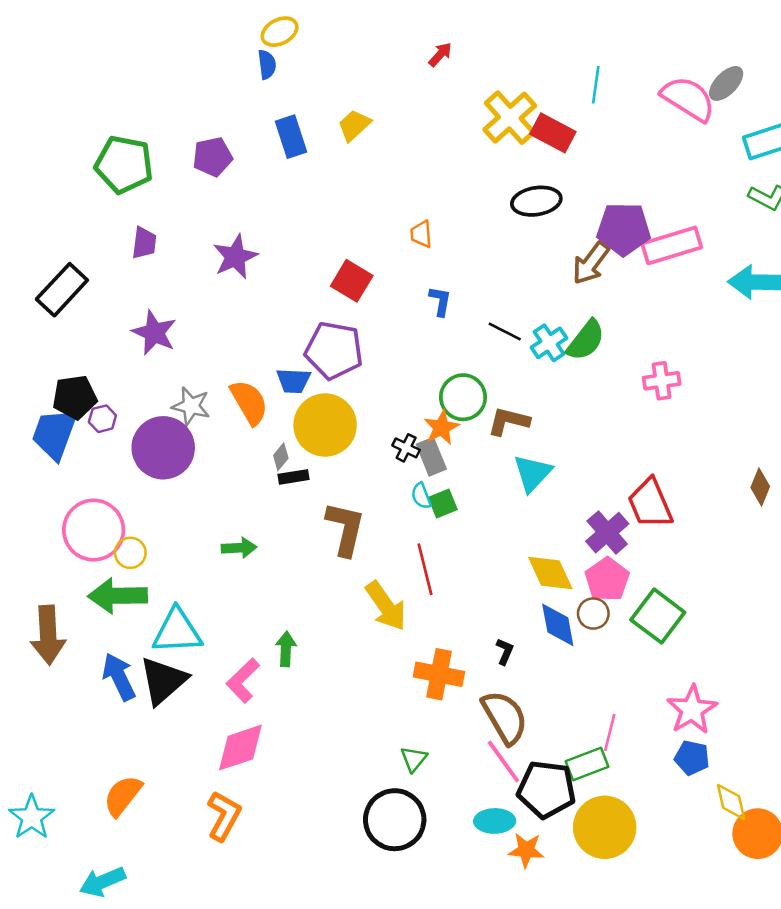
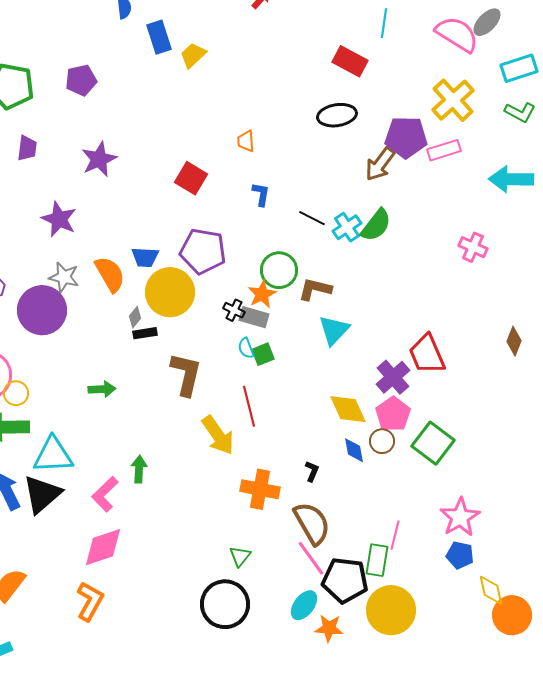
yellow cross: (510, 118) -> (453, 100), moved
blue rectangle: (291, 137) -> (159, 37), moved
pink rectangle: (672, 245) -> (444, 150), size x0.7
purple star: (154, 333) -> (59, 219), moved
purple pentagon: (334, 350) -> (203, 251), moved
pink cross: (662, 381) -> (473, 247), moved, turned 32
gray rectangle: (431, 457) -> (254, 317), turned -52
blue diamond: (558, 625) -> (354, 450), size x0.7
green rectangle: (587, 764) -> (377, 560), turned -60
cyan ellipse: (495, 821) -> (304, 605), turned -52

